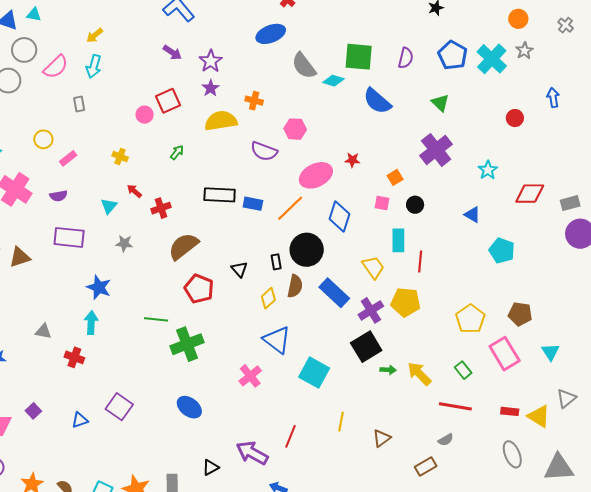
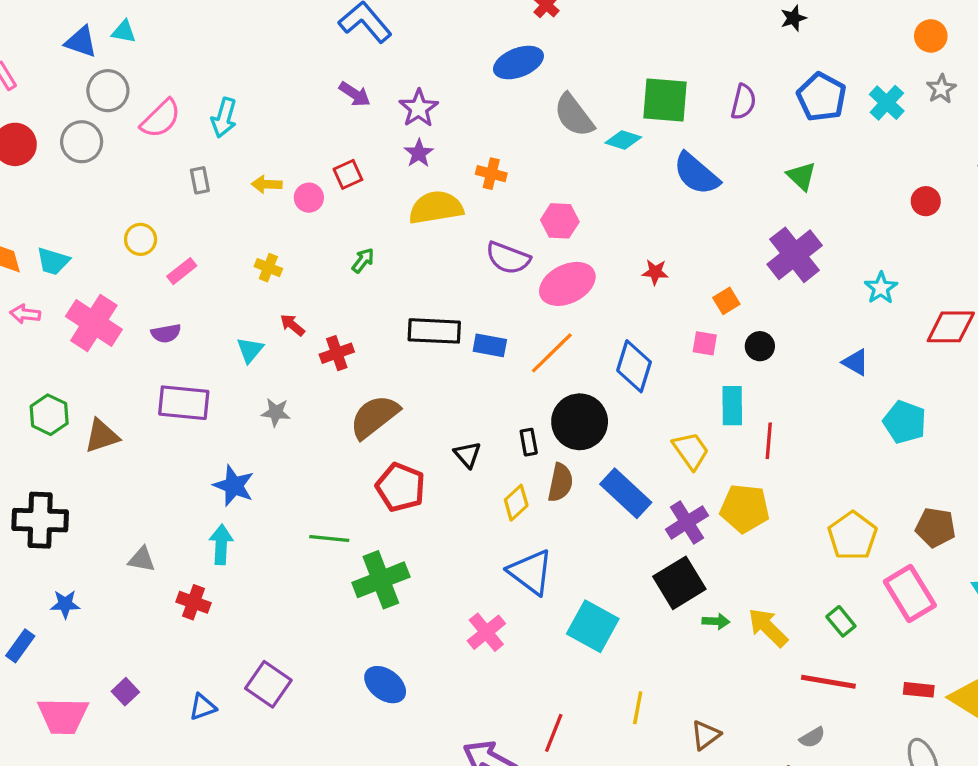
yellow arrow: (95, 35) -> (267, 184), moved, turned 42
cyan cross: (492, 59) -> (887, 103), size x0.7
red square: (168, 101) -> (348, 174), size x0.7
pink ellipse: (316, 175) -> (567, 284), moved

